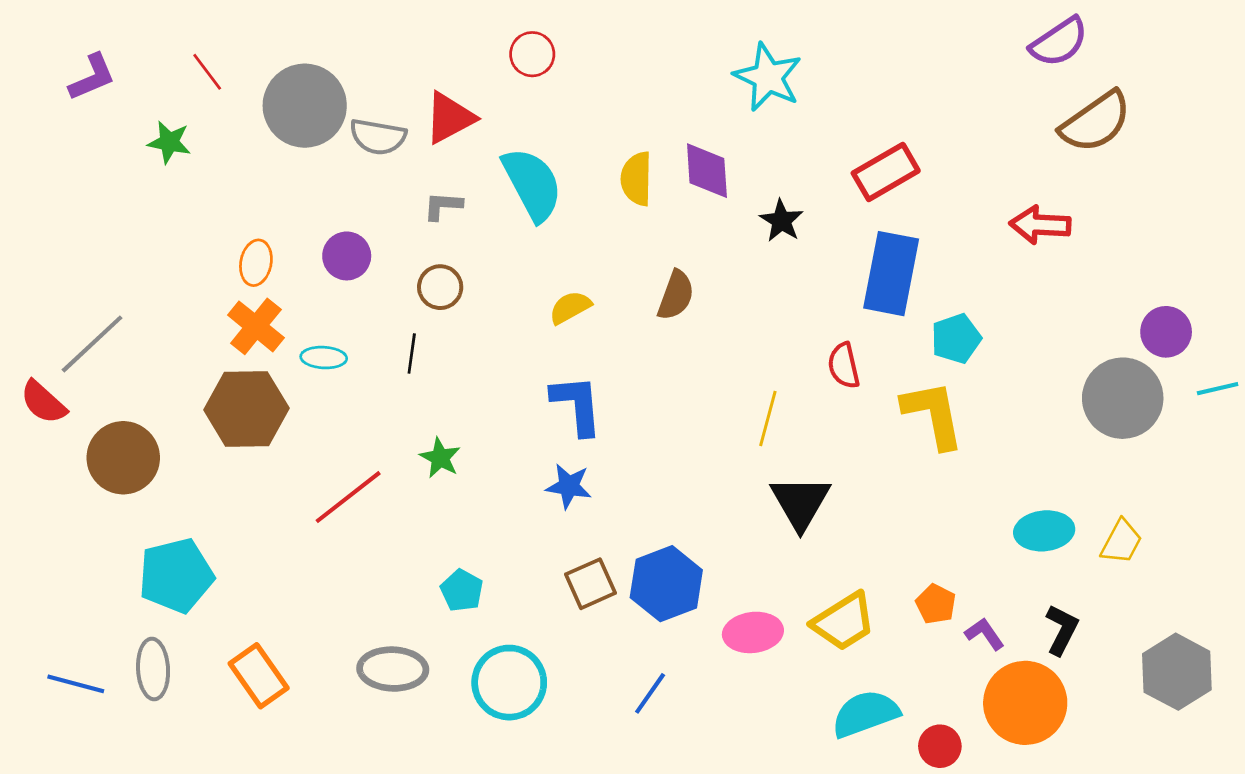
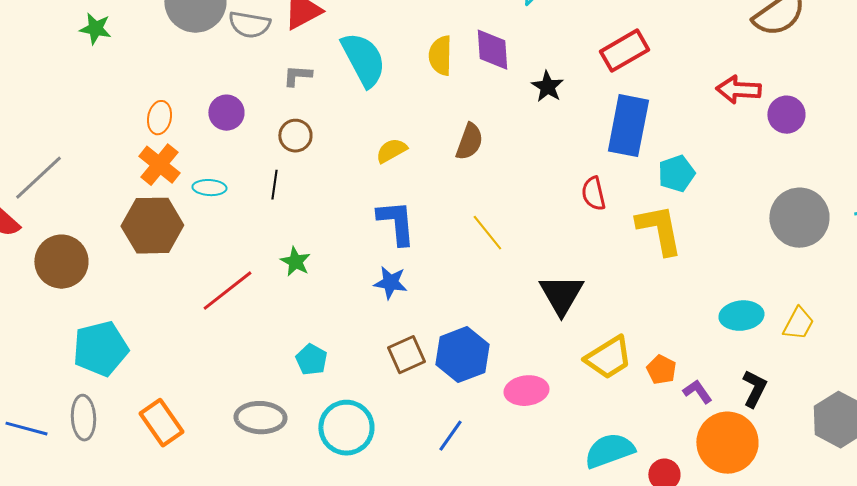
purple circle: (1166, 332) -> (786, 115), moved
yellow line: (768, 418) -> (487, 233), moved, turned -54
yellow trapezoid: (844, 622) -> (608, 358), moved

